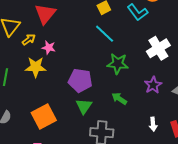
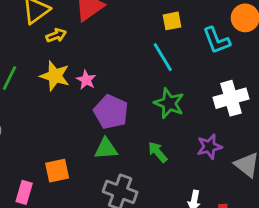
pink star: (49, 48) -> (86, 80), moved
green triangle: (84, 106) -> (106, 149), turned 36
orange square: (44, 116) -> (57, 171), moved, size x0.7

